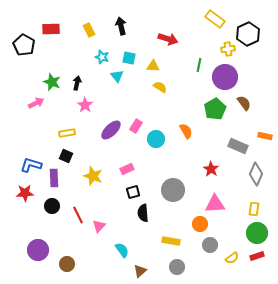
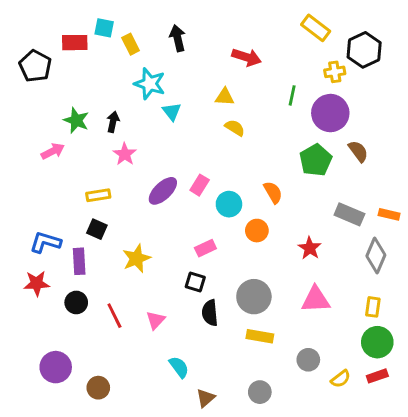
cyan star: (102, 57) -> (150, 84), size x1.5
cyan square: (129, 58) -> (104, 28), moved
orange rectangle: (265, 136) -> (389, 214), moved
pink rectangle: (127, 169) -> (205, 248), moved
yellow star: (93, 176) -> (136, 258), turned 30
gray circle: (173, 190) -> (254, 297), moved
black square: (133, 192) -> (195, 282), turned 32
orange circle: (200, 224) -> (257, 231), moved
pink triangle: (99, 226) -> (156, 320), moved
yellow rectangle: (171, 241) -> (260, 336), moved

